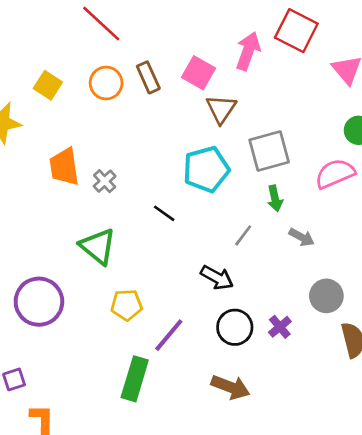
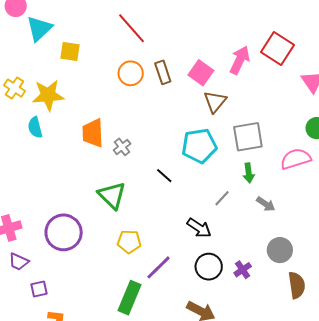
yellow square: (48, 85) -> (70, 51), moved, turned -30

